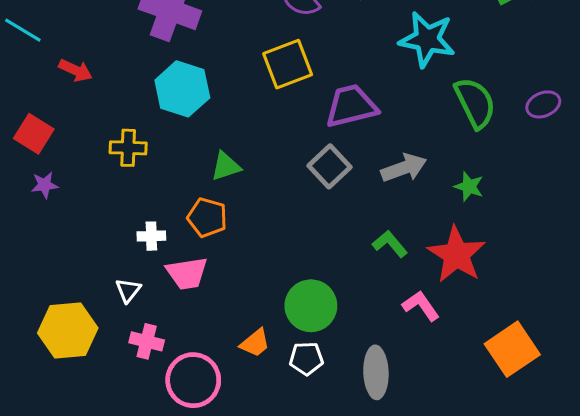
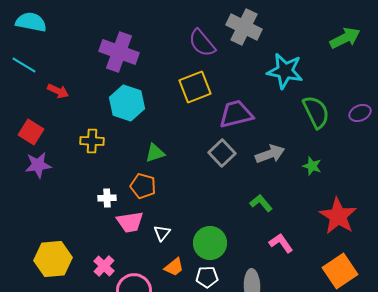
purple star: (44, 185) -> (38, 165), size x1.5
red star: (457, 255) -> (338, 216), moved
white triangle: (128, 290) -> (162, 233), moved
pink cross: (147, 341) -> (104, 266), turned 30

